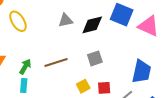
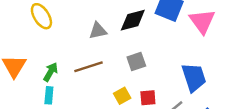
gray triangle: (66, 20) -> (98, 31), moved
pink triangle: (148, 26) -> (202, 21), turned 30
blue trapezoid: (142, 72) -> (194, 77), turned -30

